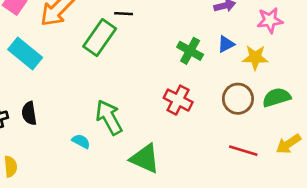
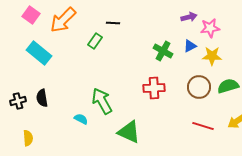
pink star: (270, 20) -> (210, 28), moved
green rectangle: (100, 38) -> (95, 41), size x0.6
red cross: (178, 100) -> (154, 88), turned -30

